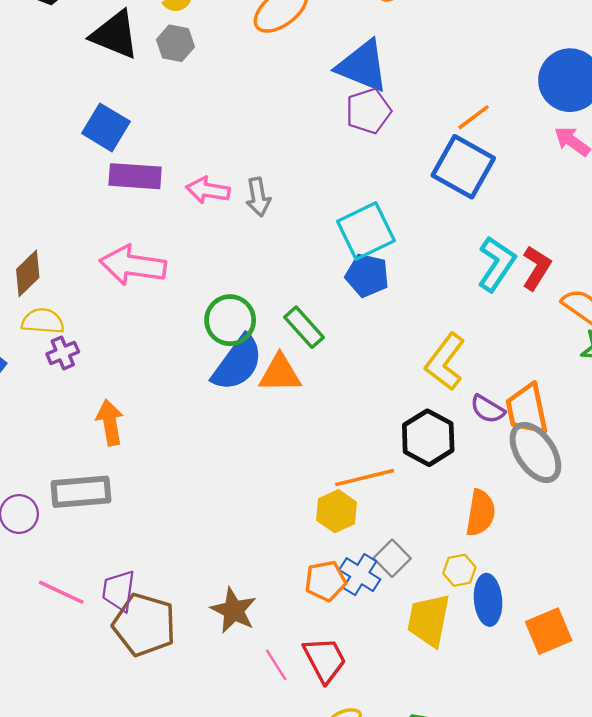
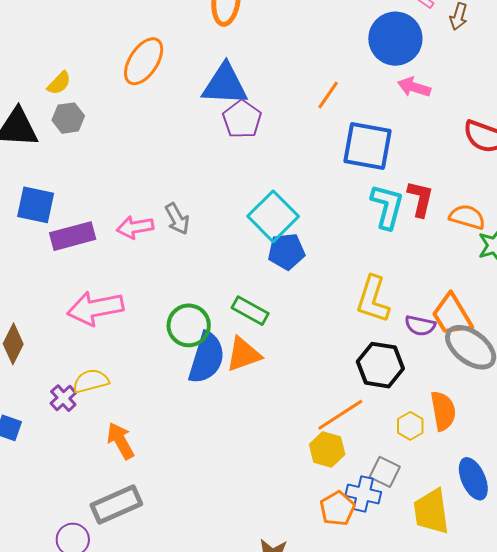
blue square: (463, 167) -> (367, 146), moved
yellow semicircle: (43, 321) -> (91, 381), moved
yellow hexagon: (459, 570) -> (410, 426), moved

